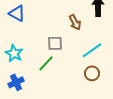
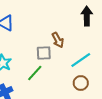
brown arrow: (75, 22) -> (58, 40), moved

